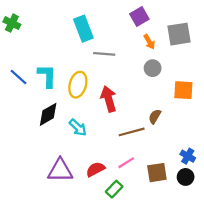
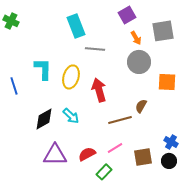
gray circle: (153, 68) -> (139, 62), size x1.5
blue line: (18, 77) -> (14, 86), moved, turned 30
black diamond: (48, 114) -> (44, 119), moved

